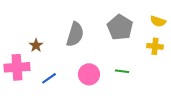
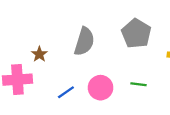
blue line: (49, 78) -> (66, 92), moved

